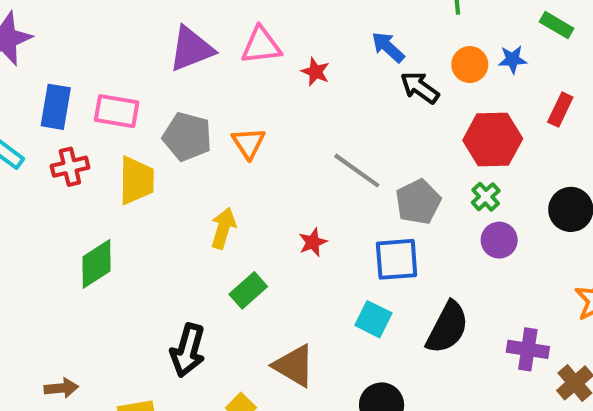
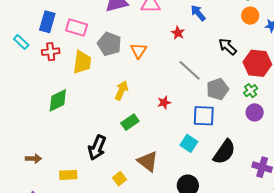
blue arrow: (388, 47) -> (198, 13), moved
orange circle: (470, 65) -> (250, 16), moved
red star: (315, 72) -> (178, 33), moved
black arrow: (420, 87) -> (228, 47), moved

